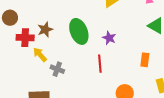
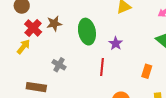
red cross: (25, 38) -> (33, 28), turned 30
yellow arrow: (40, 55) -> (24, 47), moved, turned 70

